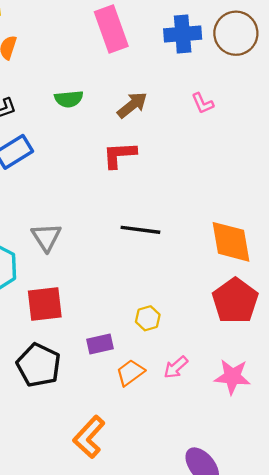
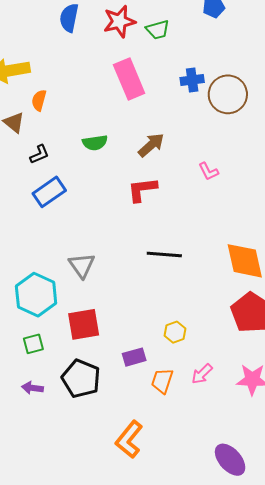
brown circle: (236, 33) -> (228, 94), moved
blue cross: (183, 34) -> (192, 80), size x0.7
pink L-shape: (203, 103) -> (208, 171), moved
orange trapezoid: (130, 373) -> (162, 381), turned -32

